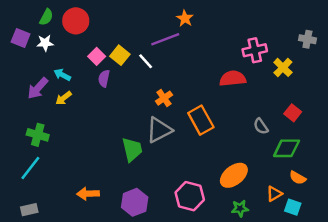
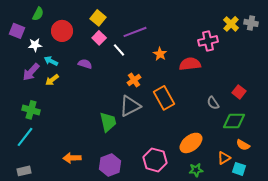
orange star: (185, 18) -> (160, 54), moved
red circle: (76, 21) -> (62, 31), moved
gray cross: (307, 39) -> (251, 23), moved
white star: (45, 43) -> (35, 45), moved
yellow square: (120, 55) -> (98, 18), moved
pink square: (97, 56) -> (99, 38), moved
yellow cross: (283, 67) -> (231, 24), moved
purple semicircle: (104, 78) -> (85, 64), turned 96

